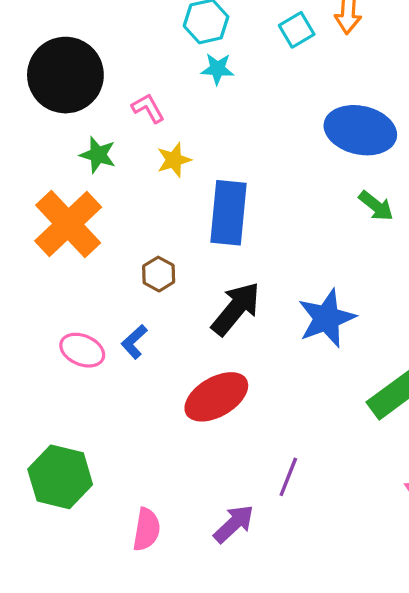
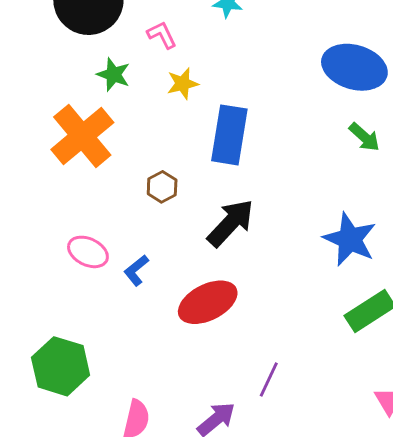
blue star: (327, 318) -> (350, 239), moved, turned -30
blue L-shape: (134, 342) -> (136, 270), moved

